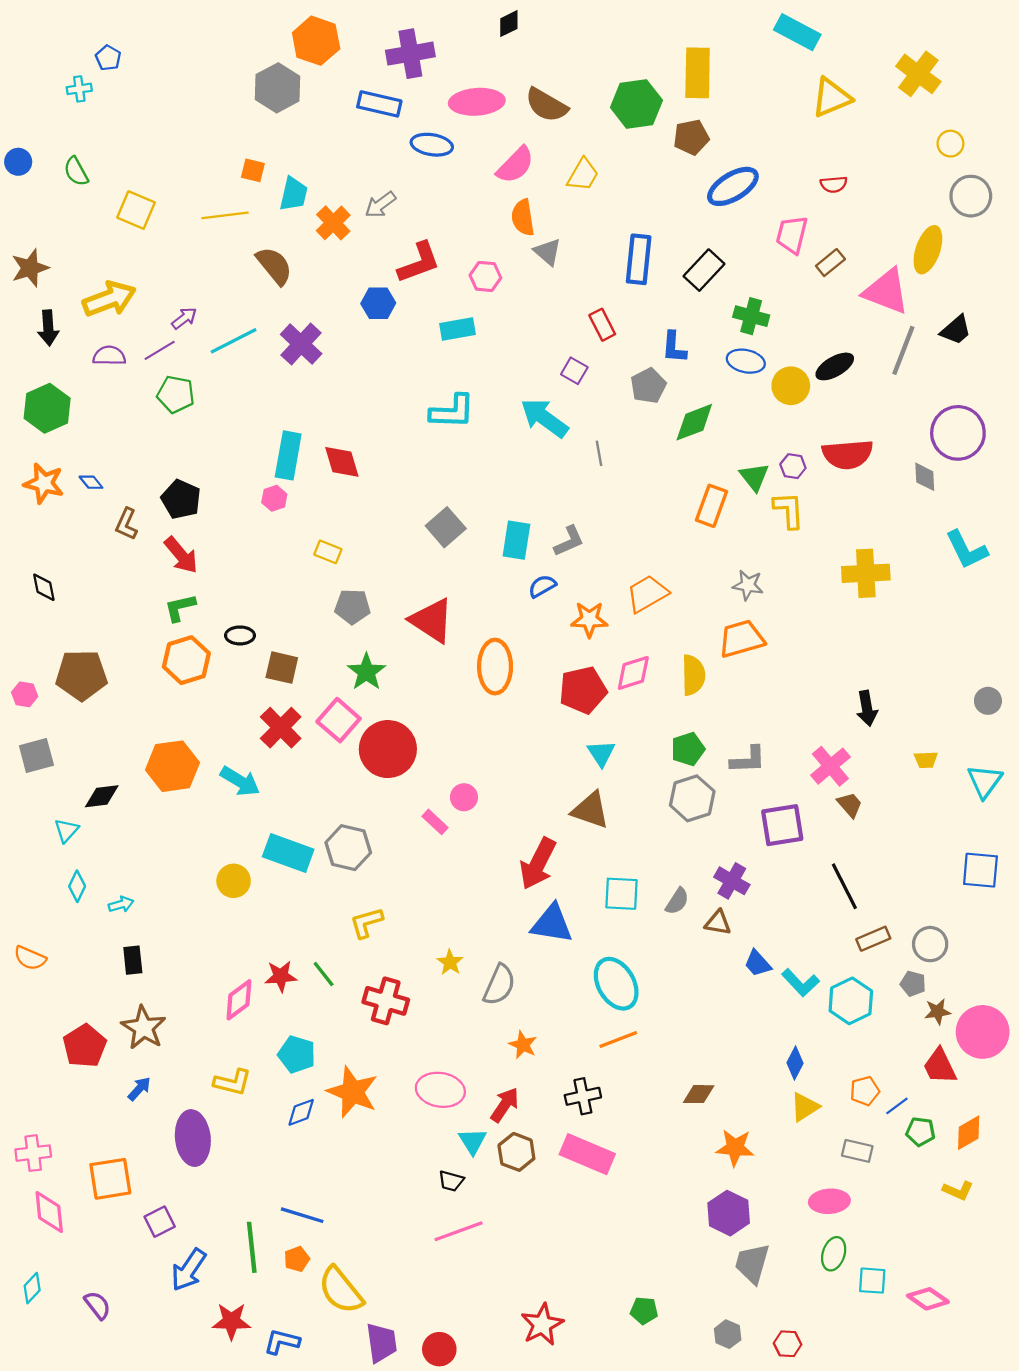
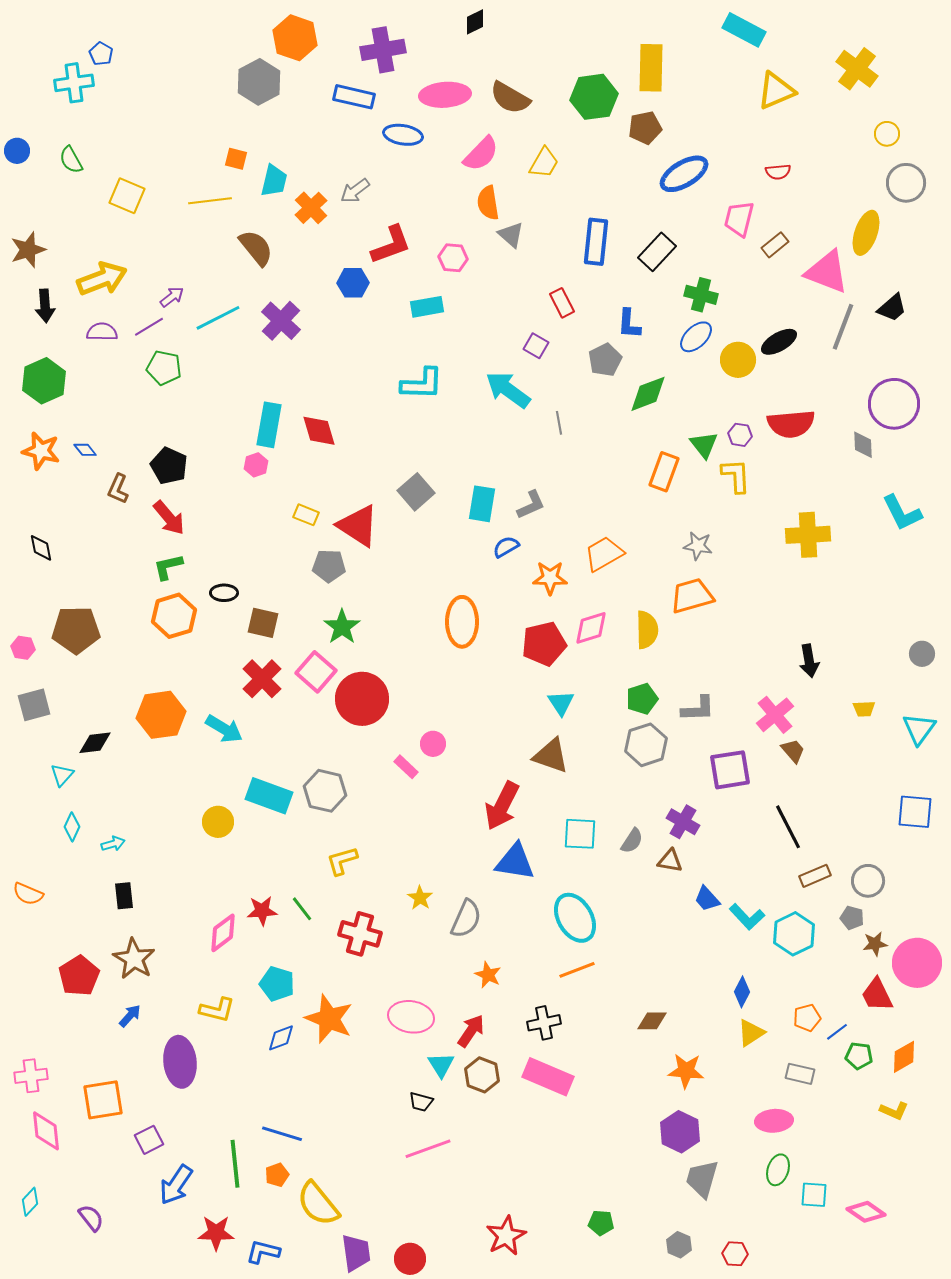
cyan cross: (79, 89) -> (74, 83), size x1.6
blue ellipse: (746, 361) -> (696, 337), turned -56
red triangle: (432, 620) -> (358, 526), moved

